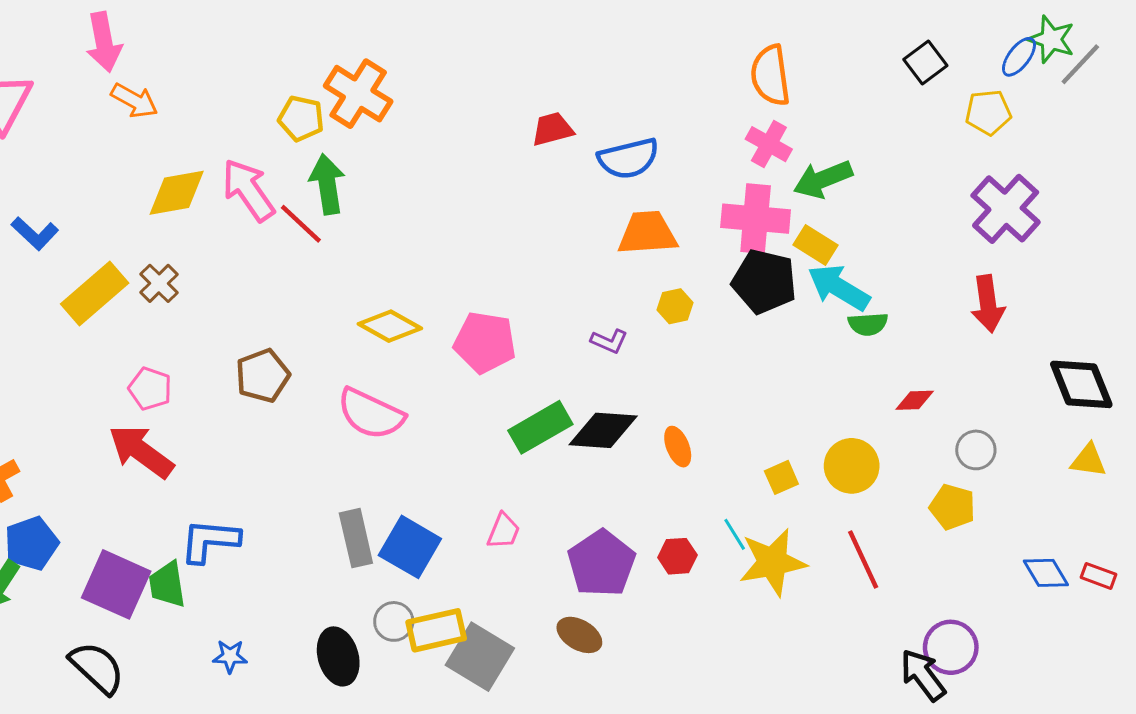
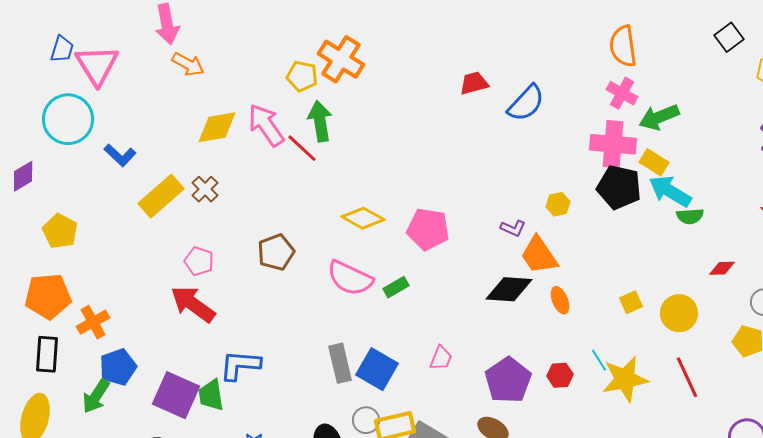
blue semicircle: (628, 158) -> (526, 103), turned -33
orange trapezoid: (647, 233) -> (539, 255), moved, turned -120
green rectangle: (540, 427) -> (396, 287), moved, size x0.6
yellow square: (781, 477) -> (631, 302), moved

